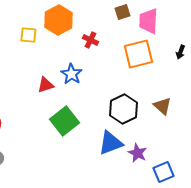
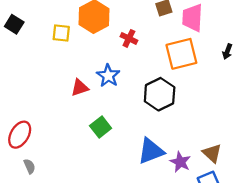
brown triangle: (162, 106) -> (212, 153), moved
black hexagon: (123, 109) -> (160, 94), moved
green square: (64, 121) -> (101, 127), size x0.7

